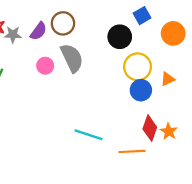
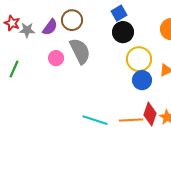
blue square: (142, 16) -> (119, 13), moved
orange line: (132, 151) -> (131, 120), moved

